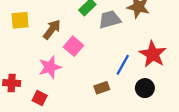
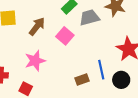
pink square: (73, 46) -> (65, 36), moved
blue line: (123, 65) -> (101, 70), moved, turned -42

